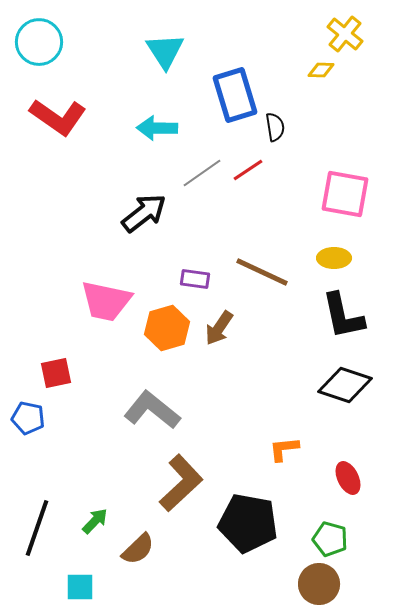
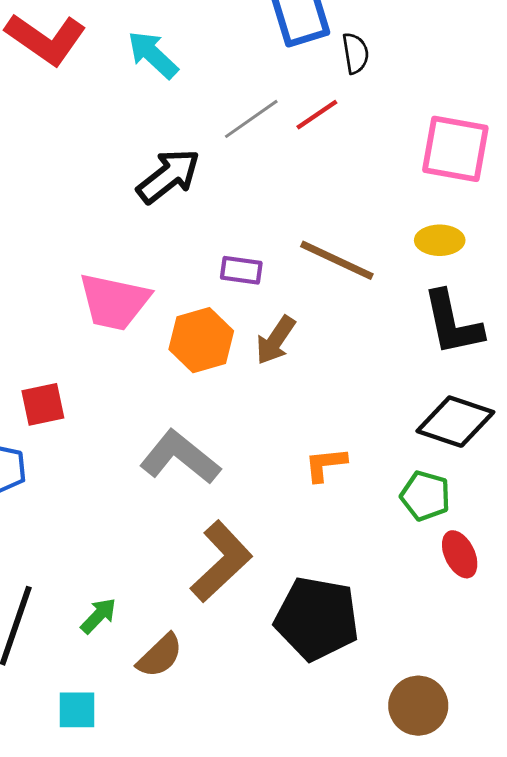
cyan arrow: (157, 128) -> (153, 55), moved, turned 42
orange L-shape: (284, 449) -> (325, 464), moved
green pentagon: (330, 539) -> (425, 496), moved

